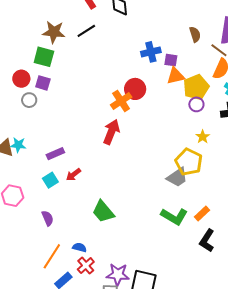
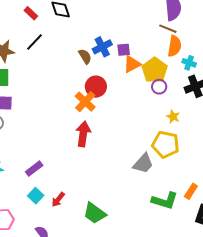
brown semicircle: (195, 34) -> (85, 56), moved
red arrow: (73, 175) -> (58, 200), moved
gray trapezoid: (177, 177) -> (143, 164), moved

